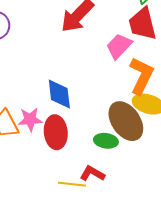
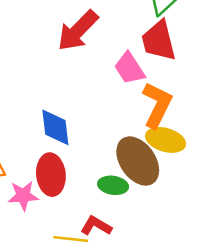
pink trapezoid: (119, 46) -> (129, 68), turned -76
pink star: (30, 119) -> (23, 196), moved

